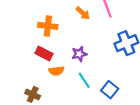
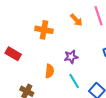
red rectangle: (44, 54) -> (13, 54), moved
orange semicircle: (56, 71) -> (50, 71), turned -80

